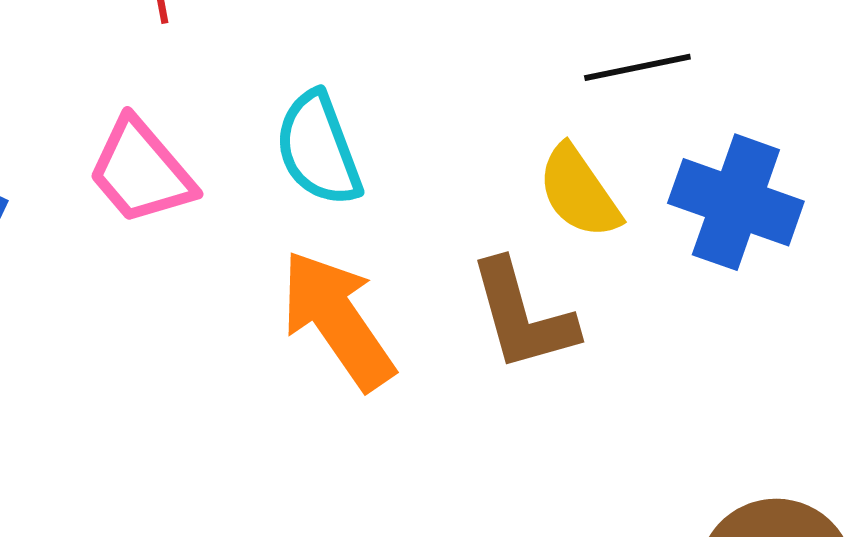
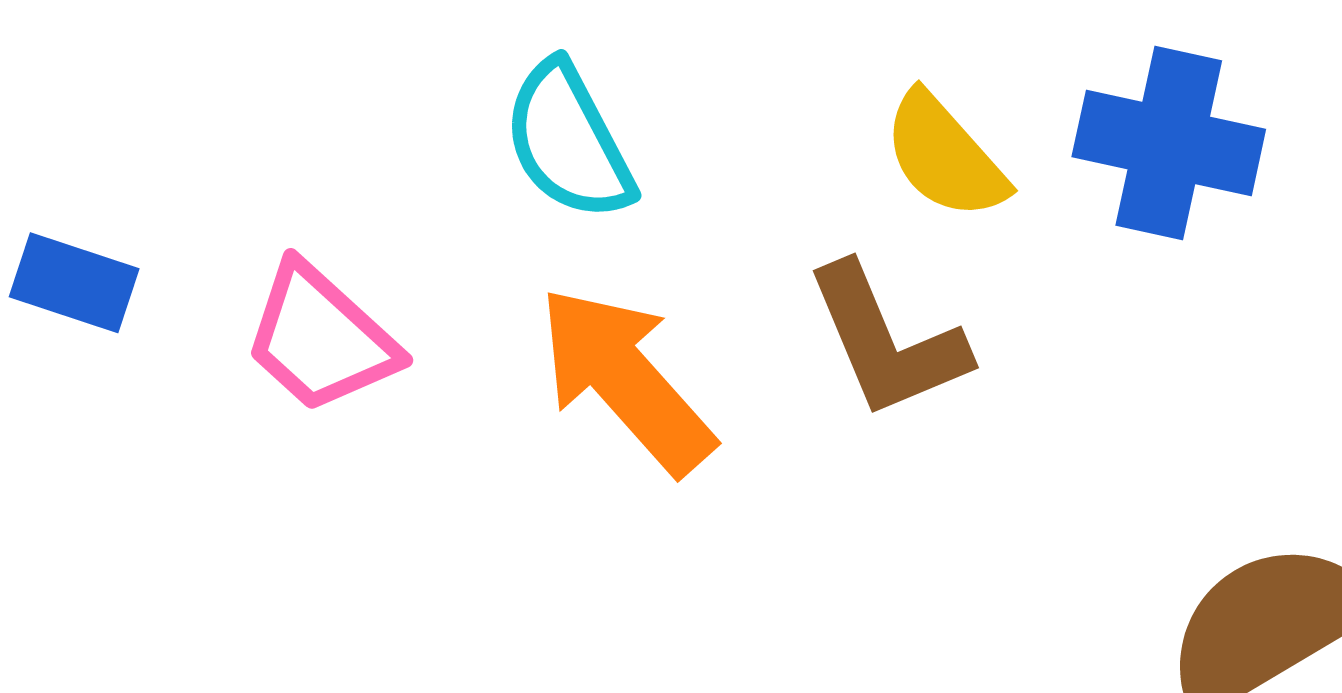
pink trapezoid: (141, 171) -> (321, 338), moved

